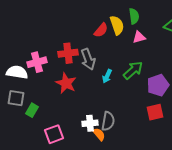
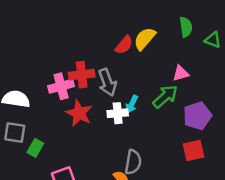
green semicircle: (134, 16) -> (186, 27), moved
yellow semicircle: (117, 25) -> (145, 39), turned -120
pink triangle: (139, 37) -> (181, 73), moved
pink cross: (37, 62) -> (61, 86), moved
white cross: (90, 123) -> (118, 113), moved

